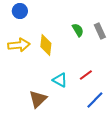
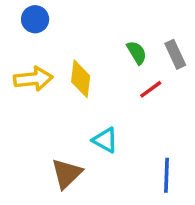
red line: (86, 75) -> (151, 89), moved
blue line: (95, 100) -> (167, 175), turned -42

